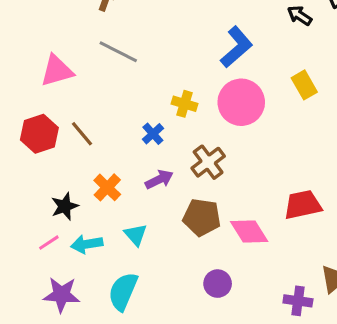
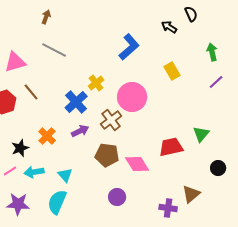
pink circle: (241, 102) -> (132, 97), moved
yellow cross: (184, 104) -> (96, 83), turned 35
brown line: (82, 134) -> (31, 92), moved
blue cross: (153, 134) -> (76, 102), size x1.6
cyan triangle: (136, 235) -> (65, 175), moved

